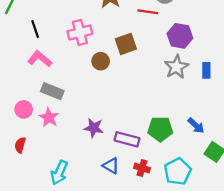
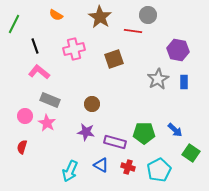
purple hexagon: (180, 36) -> (178, 50), moved
brown circle: (101, 61) -> (92, 104), moved
cyan arrow: (59, 173) -> (70, 171), moved

